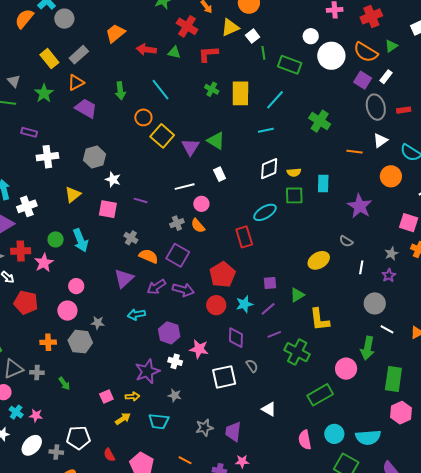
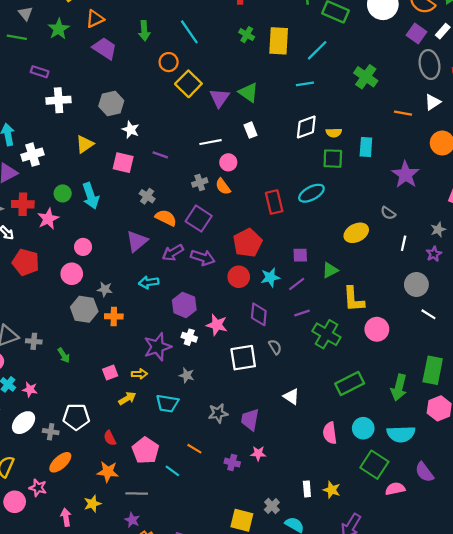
cyan ellipse: (265, 212) -> (311, 193), moved
orange cross: (48, 342) -> (114, 316), moved
green arrow: (368, 348) -> (399, 387), moved
pink circle: (346, 369) -> (377, 329), moved

